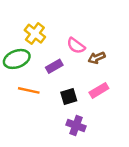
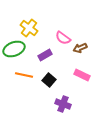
pink rectangle: (99, 90) -> (82, 75), turned 56
black square: (69, 96) -> (49, 80), moved, turned -32

